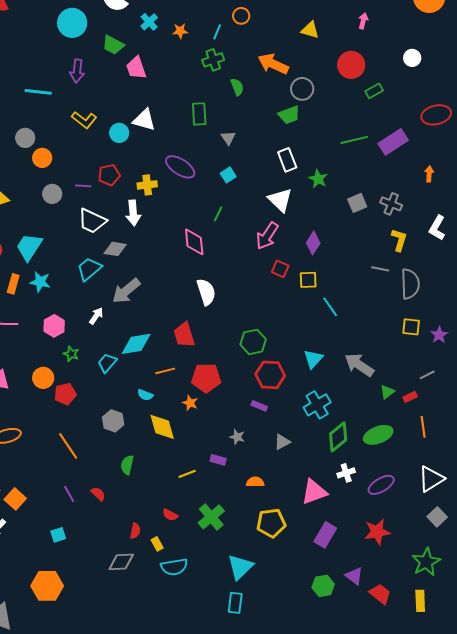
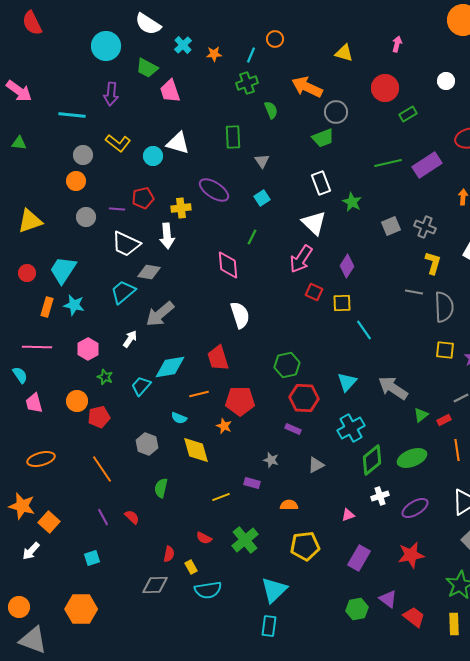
gray circle: (25, 138) -> (83, 155), moved
pink triangle: (314, 492) -> (348, 515), size x0.5

